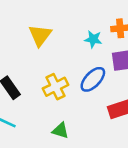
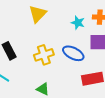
blue ellipse: (93, 79) -> (73, 53), turned 65

